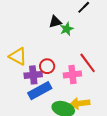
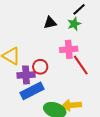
green star: (67, 29) -> (74, 24), moved
pink cross: (72, 75) -> (69, 49), moved

